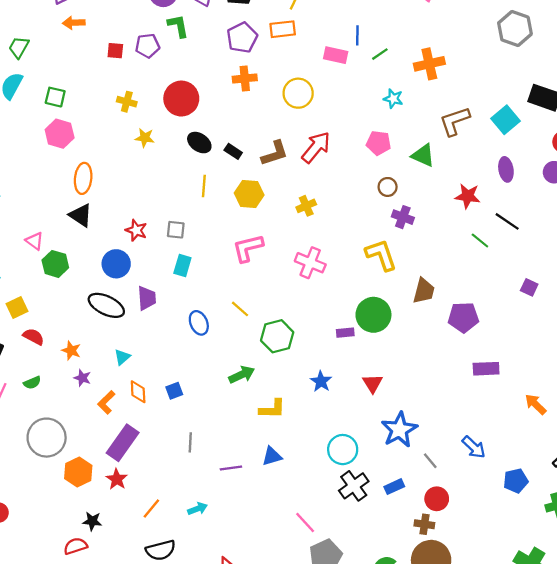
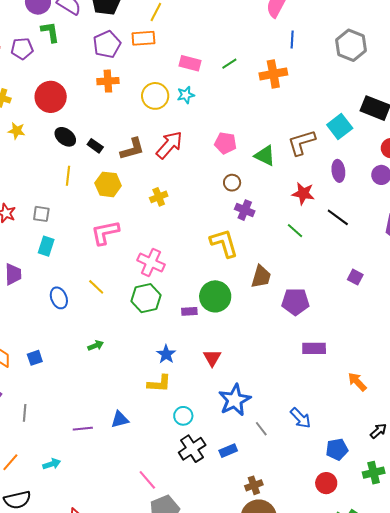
blue line: (357, 35) -> (292, 40), moved
cyan star: (393, 99) -> (186, 95), moved, turned -30
brown L-shape: (455, 121) -> (302, 142), moved
green line: (480, 240) -> (295, 231), moved
pink cross: (310, 263) -> (151, 262), moved
green hexagon: (277, 336) -> (146, 298), moved
green arrow: (242, 375) -> (96, 346), size x0.7
yellow L-shape: (272, 409) -> (159, 383), moved
gray line: (190, 442) -> (25, 413), moved
cyan circle: (343, 450) -> (183, 416), size x0.7
red circle: (437, 499) -> (326, 483), moved
brown cross: (424, 524) -> (254, 485), turned -30

